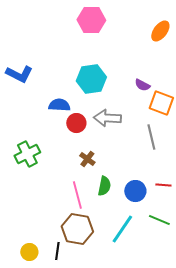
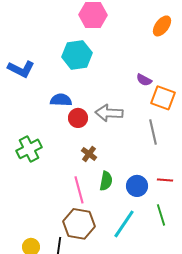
cyan hexagon: (91, 79) -> (77, 55), moved
green line: (159, 220) -> (161, 215), turned 50

